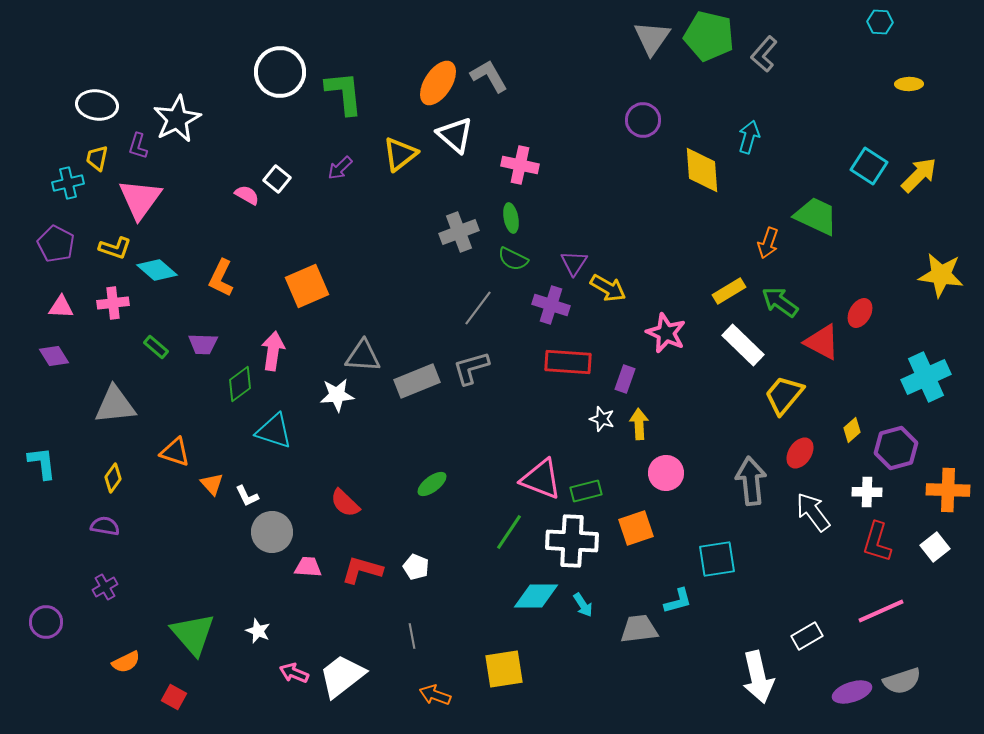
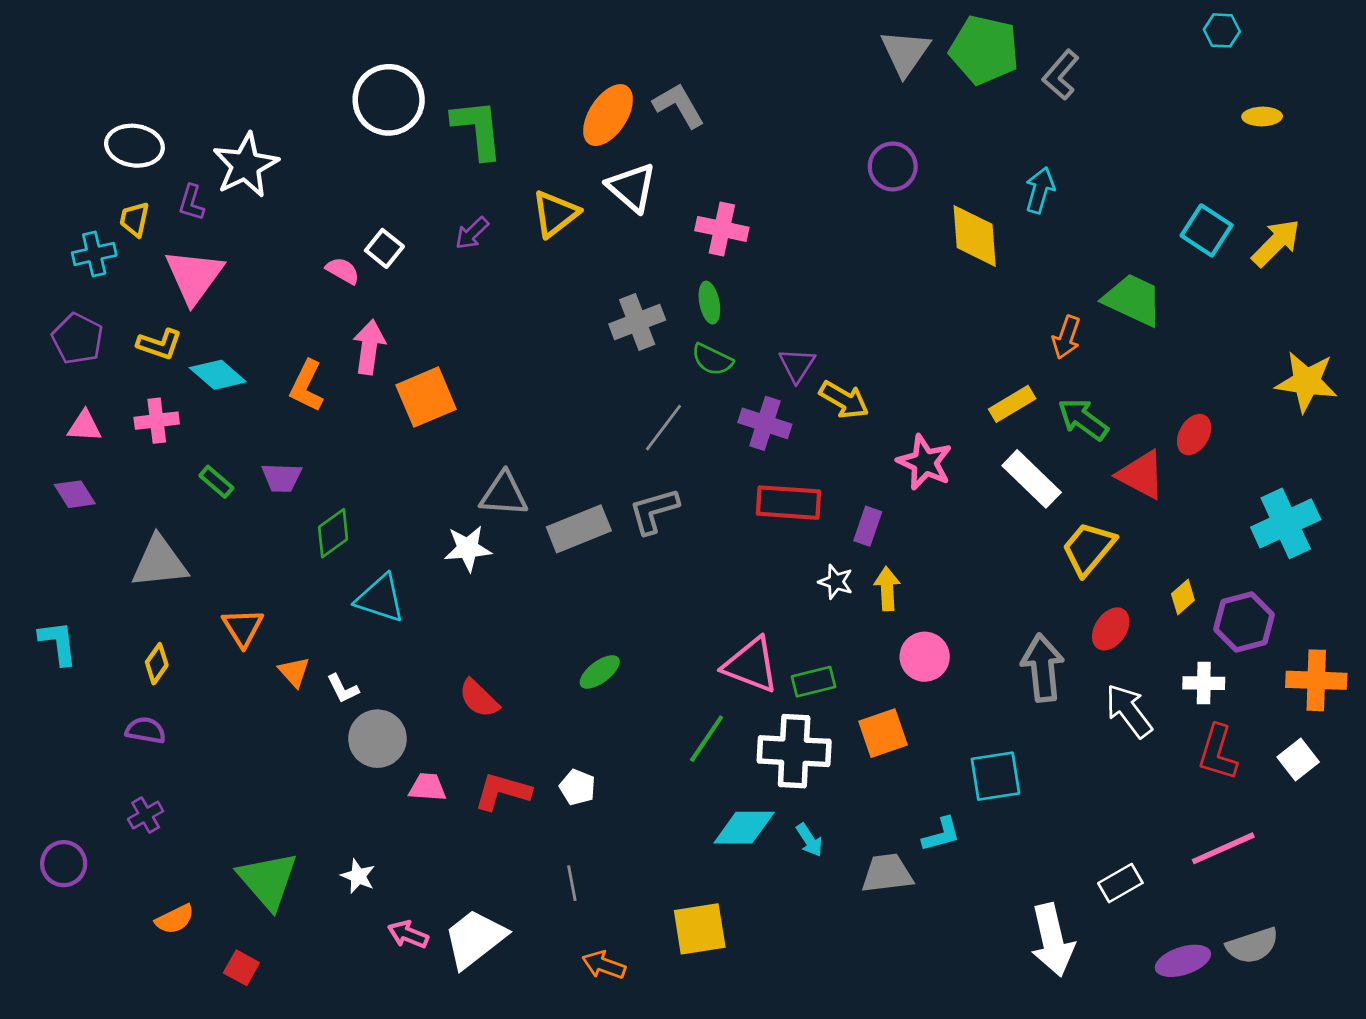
pink arrow: (273, 351) -> (369, 347), moved
orange triangle: (175, 452) -> (243, 628), turned 40

